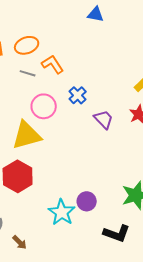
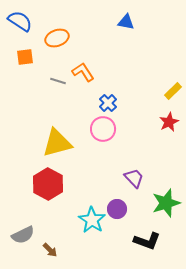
orange ellipse: (27, 45) -> (57, 38), moved
pink circle: (44, 106) -> (103, 129), moved
purple trapezoid: (104, 119) -> (134, 178), moved

